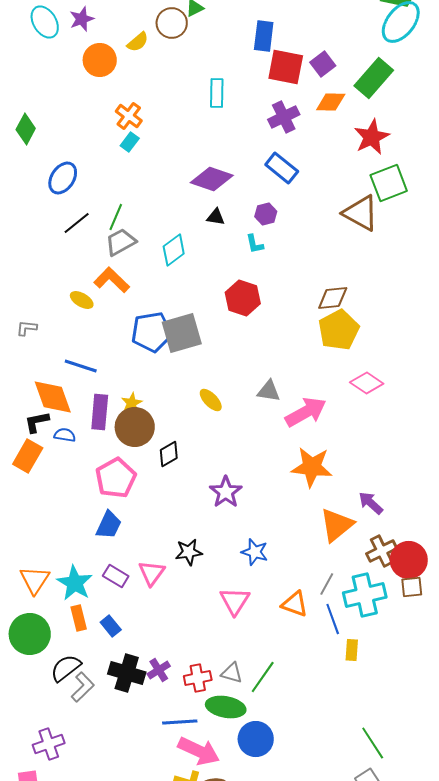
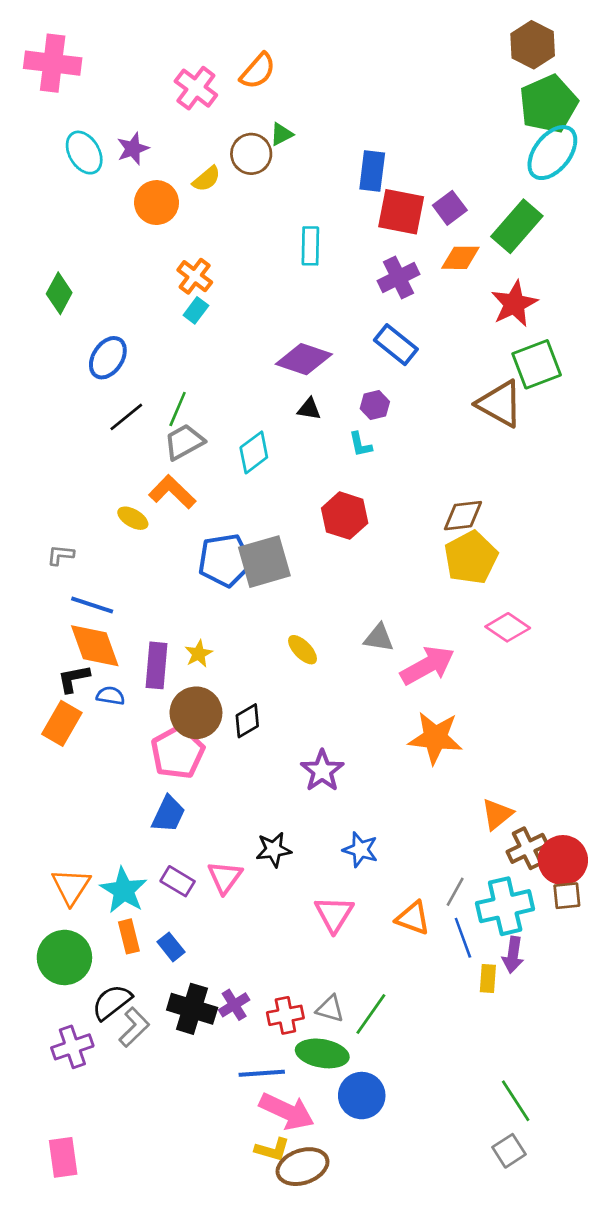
blue line: (81, 366) -> (92, 605), moved
brown circle: (135, 427) -> (196, 713), moved
purple arrow: (371, 503) -> (513, 955), moved, turned -124
orange triangle: (337, 525) -> (497, 814), moved, size x0.7
purple cross: (49, 744) -> (72, 1047), moved

